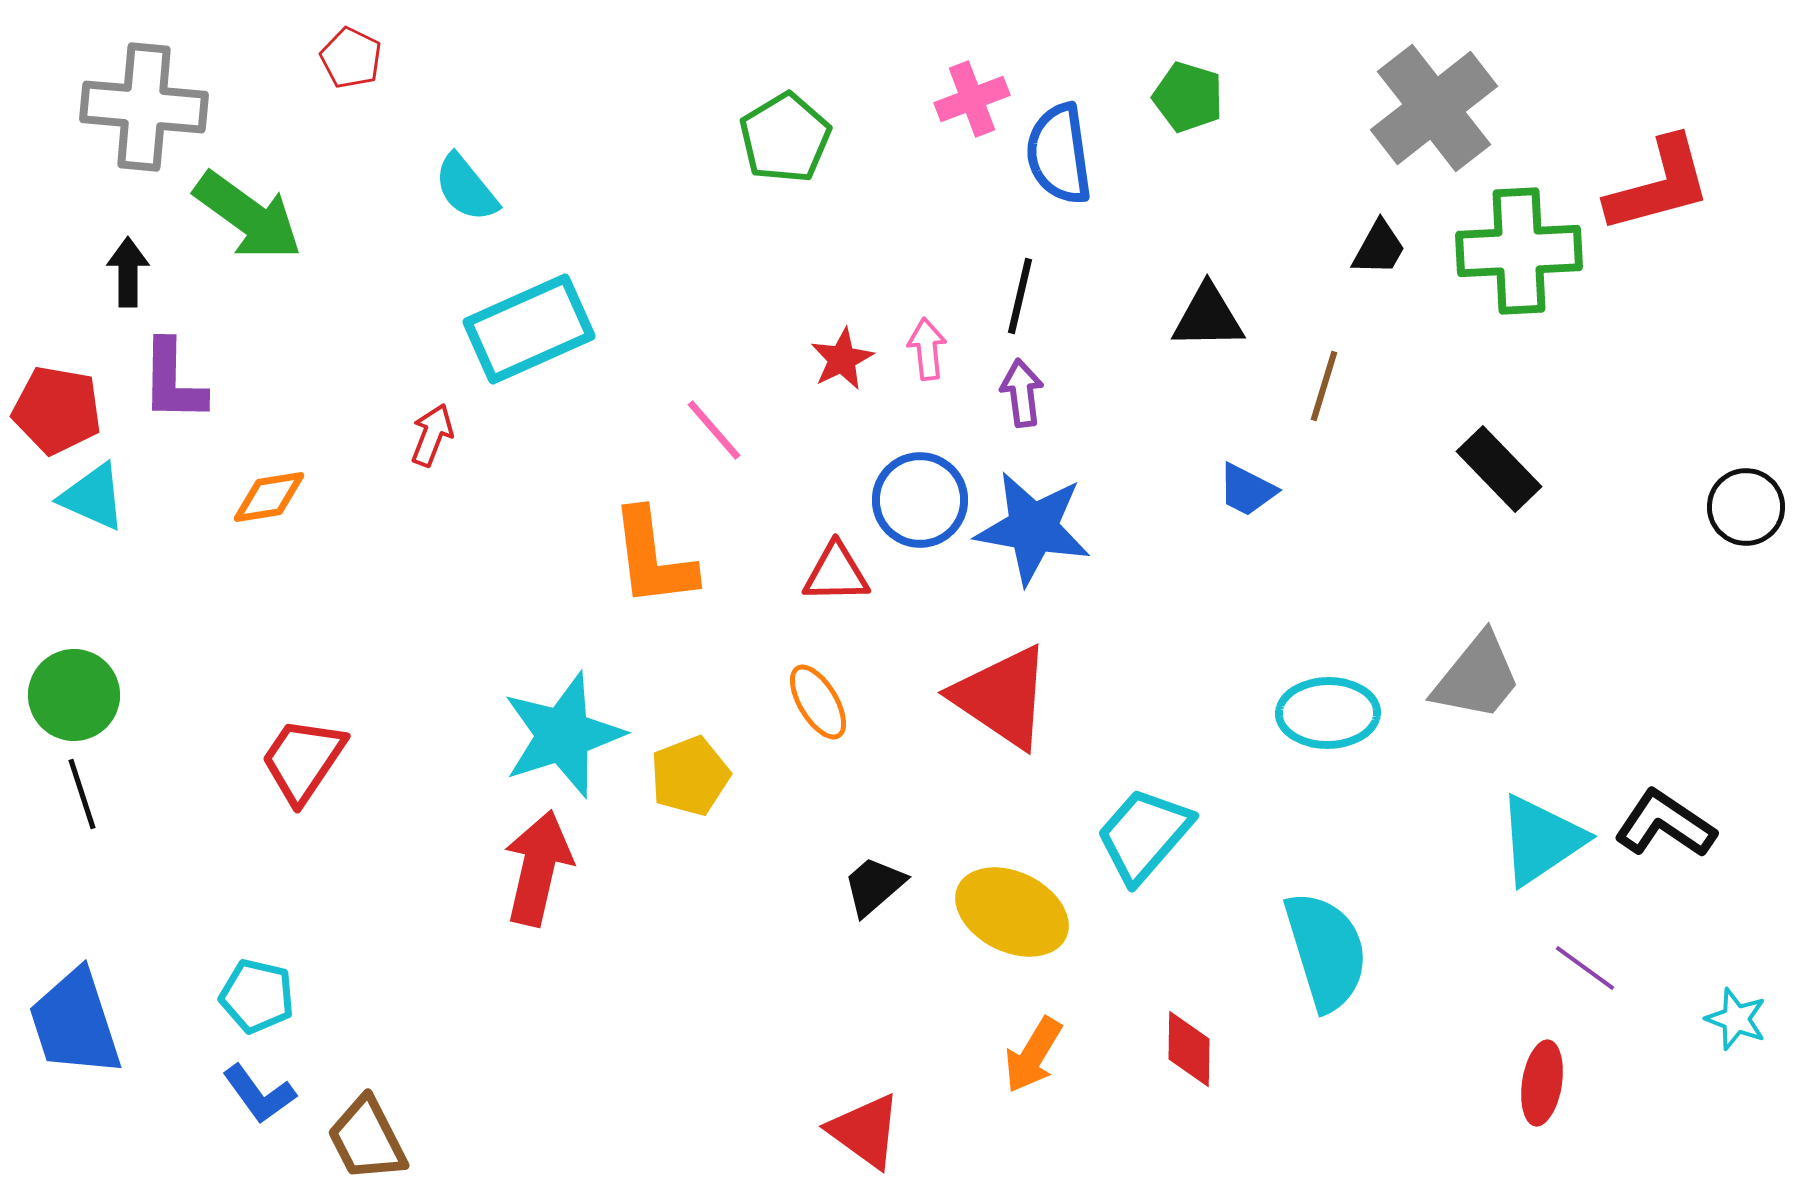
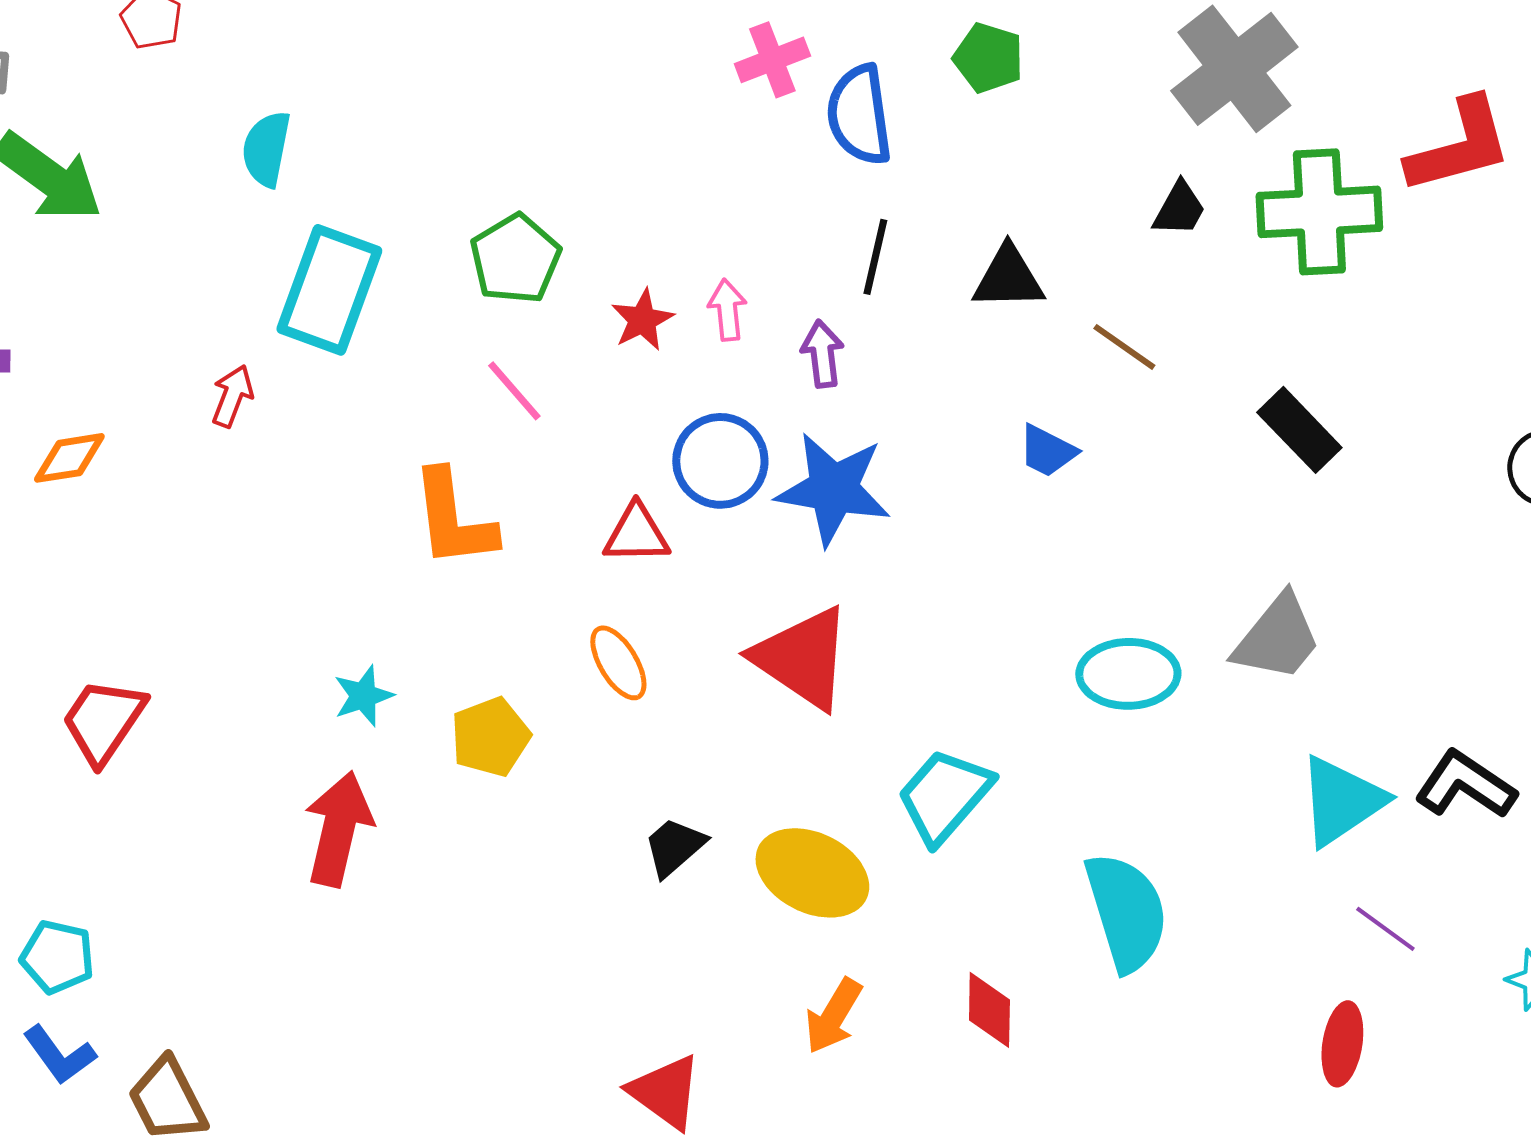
green pentagon: (785, 138) -> (515, 259), moved
cyan semicircle: (466, 188) -> (266, 149), turned 50
black line: (1020, 296) -> (875, 257), moved
cyan rectangle: (529, 329) -> (329, 290), turned -46
brown line: (1324, 386) -> (1124, 347), turned -72
cyan star: (563, 735) -> (363, 696), size x0.5

